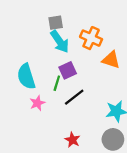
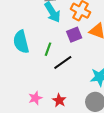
purple square: (68, 70) -> (74, 35), moved
pink star: (37, 103) -> (35, 98), moved

